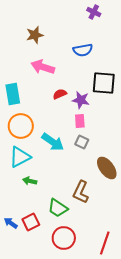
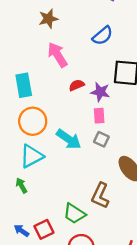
blue semicircle: (83, 50) -> (103, 36), turned -30
pink arrow: (43, 67) -> (57, 55), turned 40
green arrow: (30, 181) -> (21, 185), moved, turned 48

